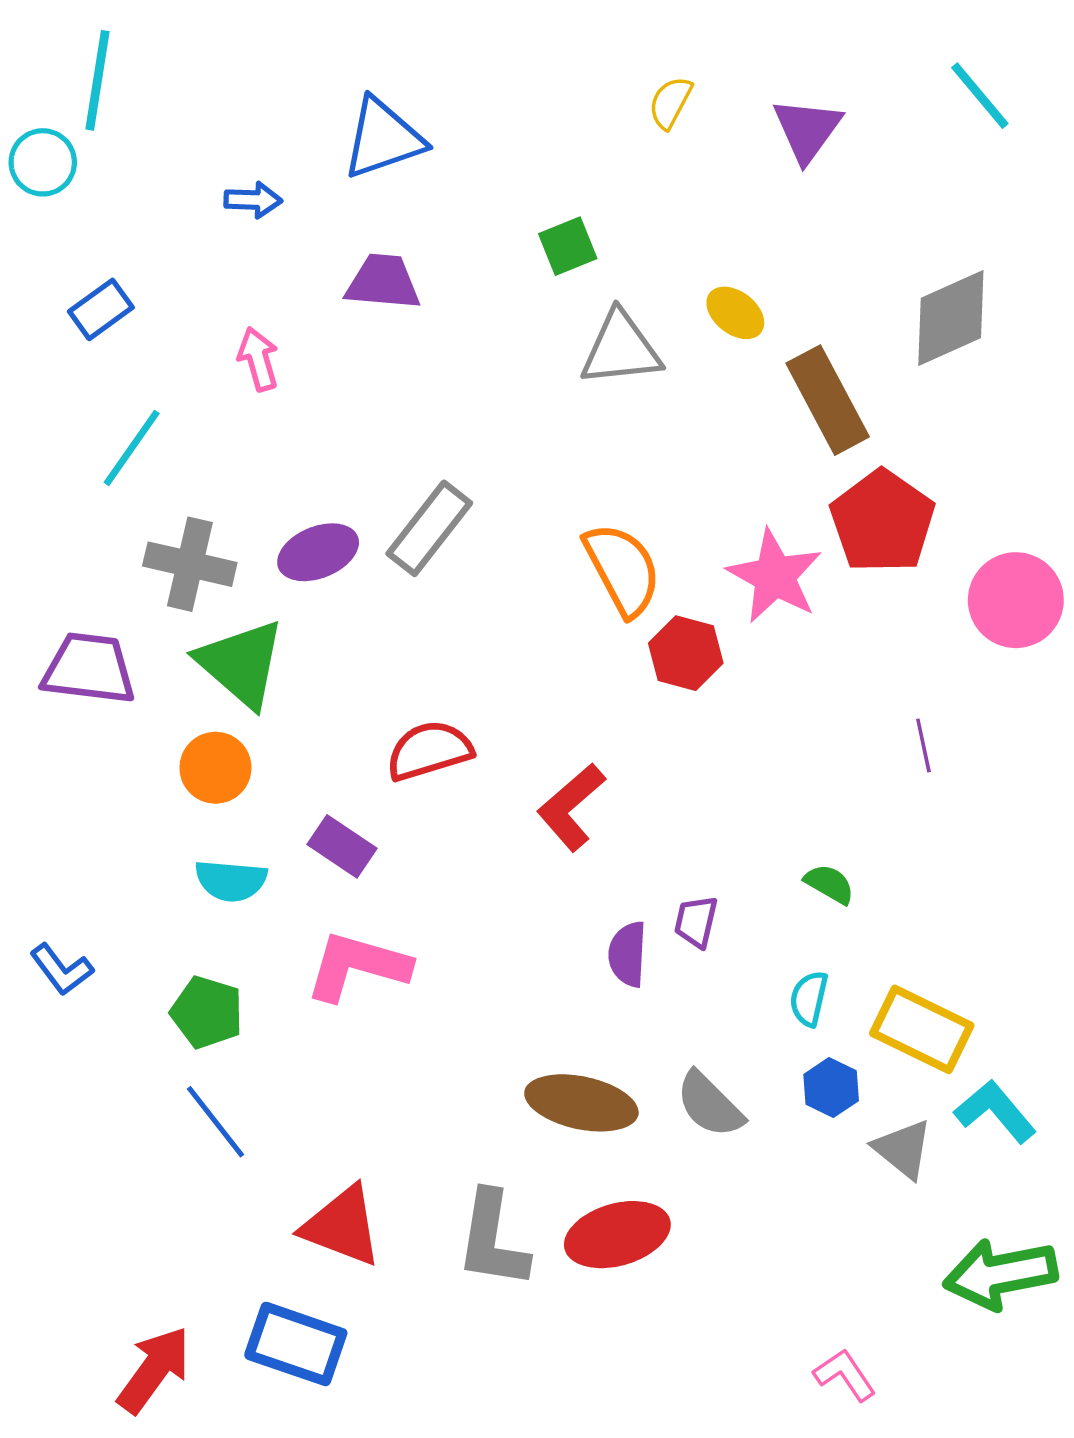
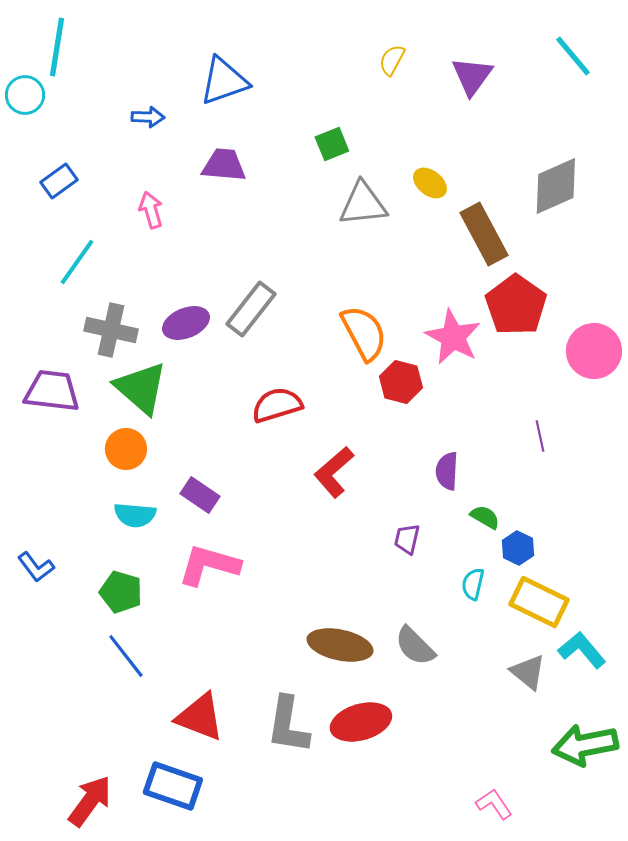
red semicircle: (429, 751) -> (277, 405), moved
purple semicircle: (628, 954) -> (447, 471), moved
blue hexagon: (831, 1088) -> (518, 548), moved

